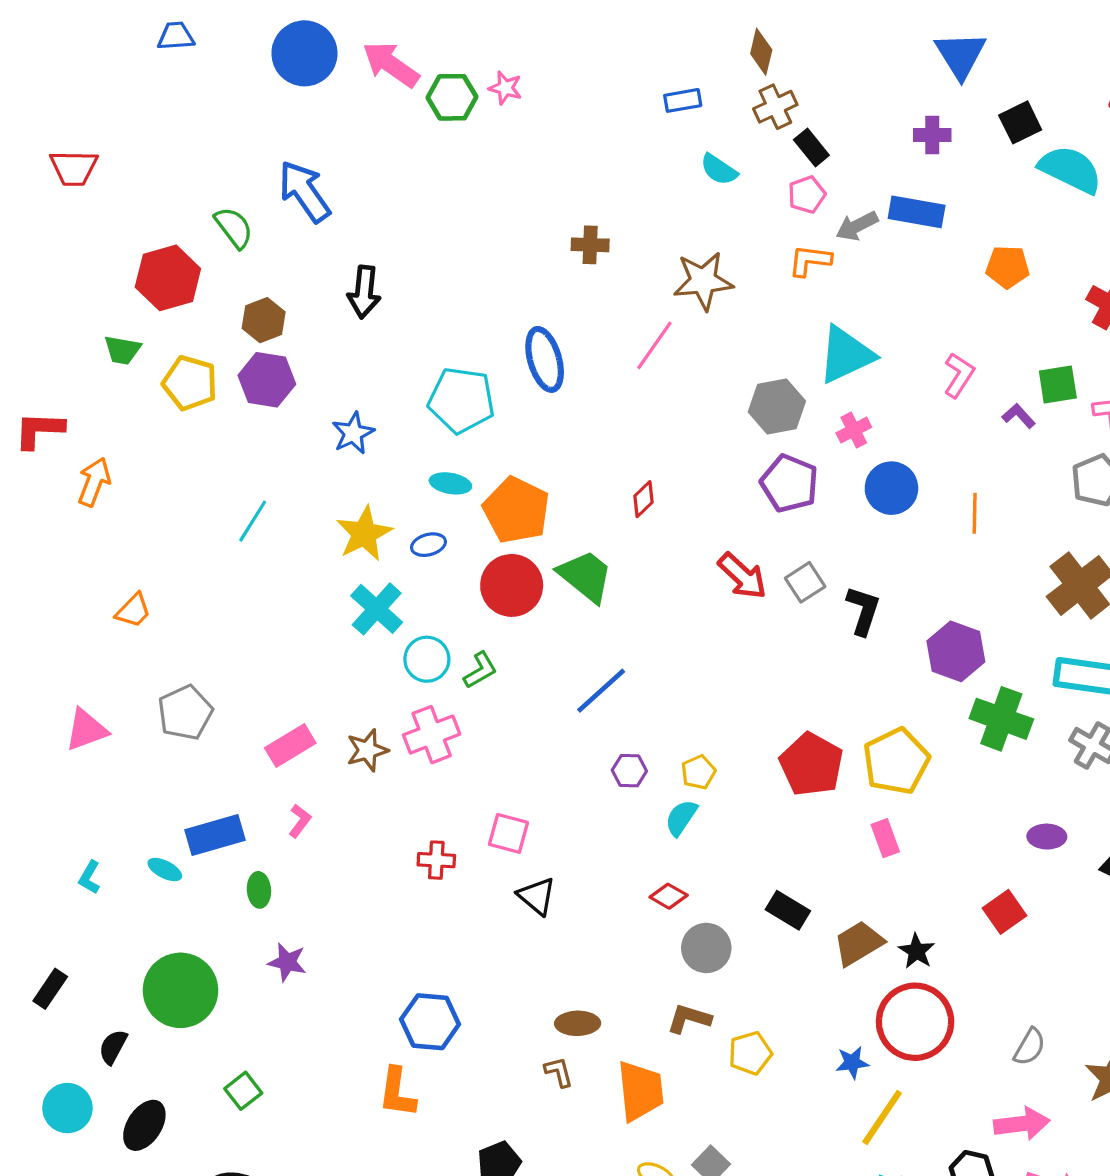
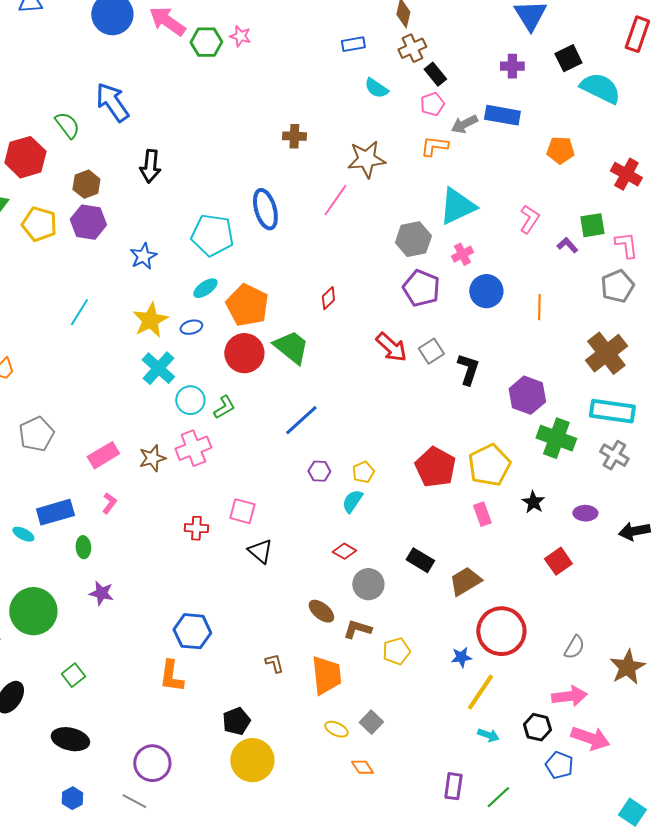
cyan ellipse: (450, 483) -> (205, 288), turned -45
black star: (917, 951) -> (533, 502), moved
brown ellipse: (578, 1023) -> (321, 611), moved, turned 40

